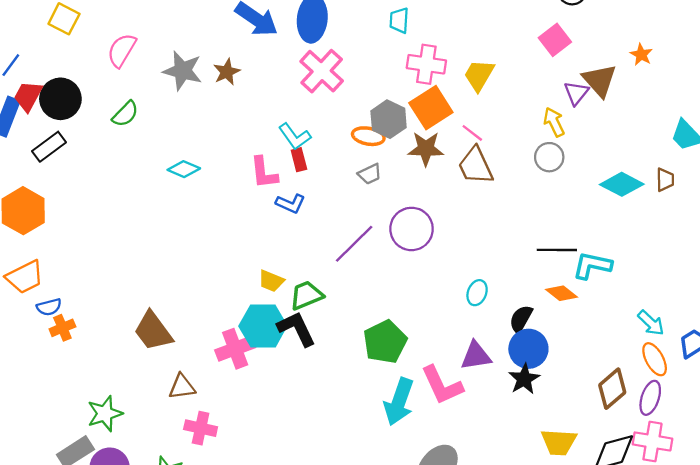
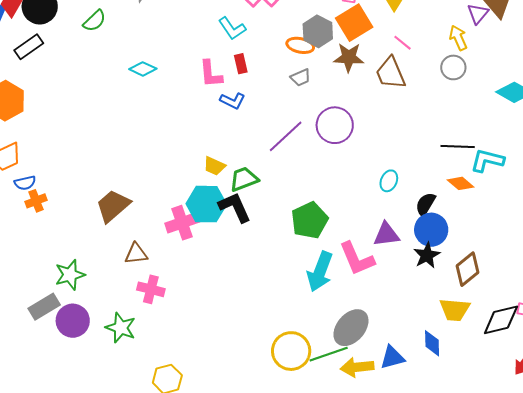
pink line: (472, 133) -> (402, 43), moved
cyan L-shape: (295, 136) -> (232, 28), moved
brown trapezoid: (153, 331) -> (113, 206), turned 84
brown diamond: (612, 389) -> (467, 269), moved

